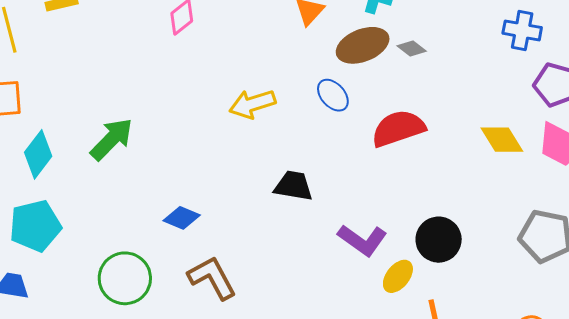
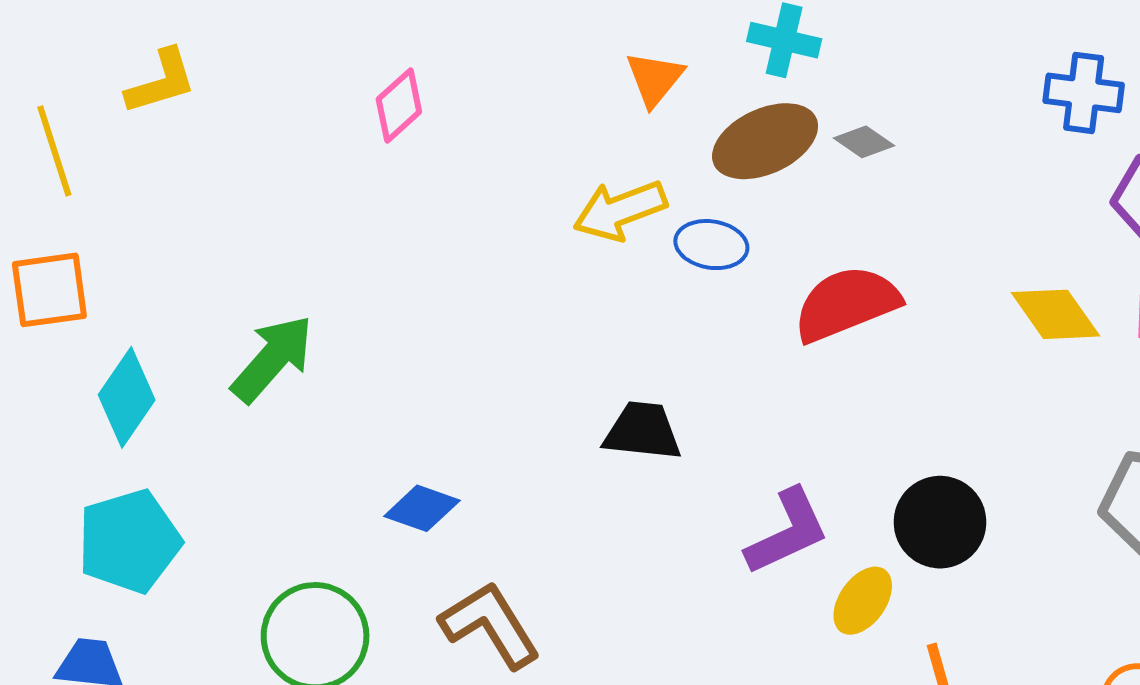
blue ellipse: (333, 95) -> (711, 245), turned -36
yellow arrow: (252, 104) -> (620, 210), moved
purple L-shape: (362, 240) -> (787, 532), turned -57

